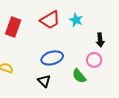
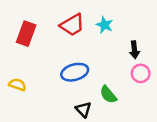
pink circle: (94, 60) -> (141, 73), moved
black triangle: (44, 81) -> (83, 110), moved

